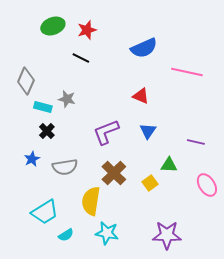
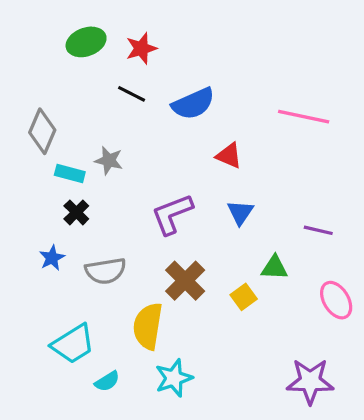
blue semicircle: (144, 48) -> (193, 104), moved
cyan star: (107, 233) -> (174, 378), turned -30
purple star: (167, 235) -> (310, 381), moved

